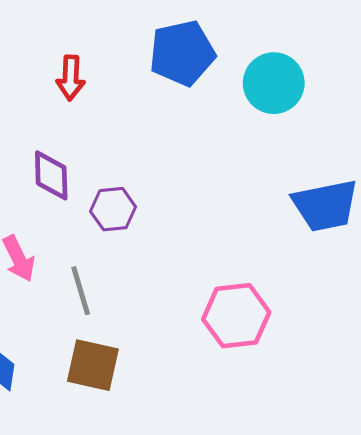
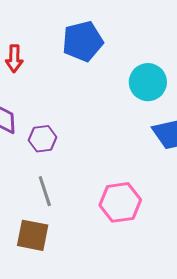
cyan circle: (274, 83) -> (148, 82), moved
gray line: (81, 291) -> (45, 191), moved

